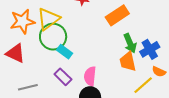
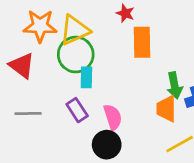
orange rectangle: (117, 15) -> (142, 42), moved, turned -70
cyan rectangle: (65, 52) -> (86, 77), turned 42
pink semicircle: (90, 76) -> (113, 117), turned 144

